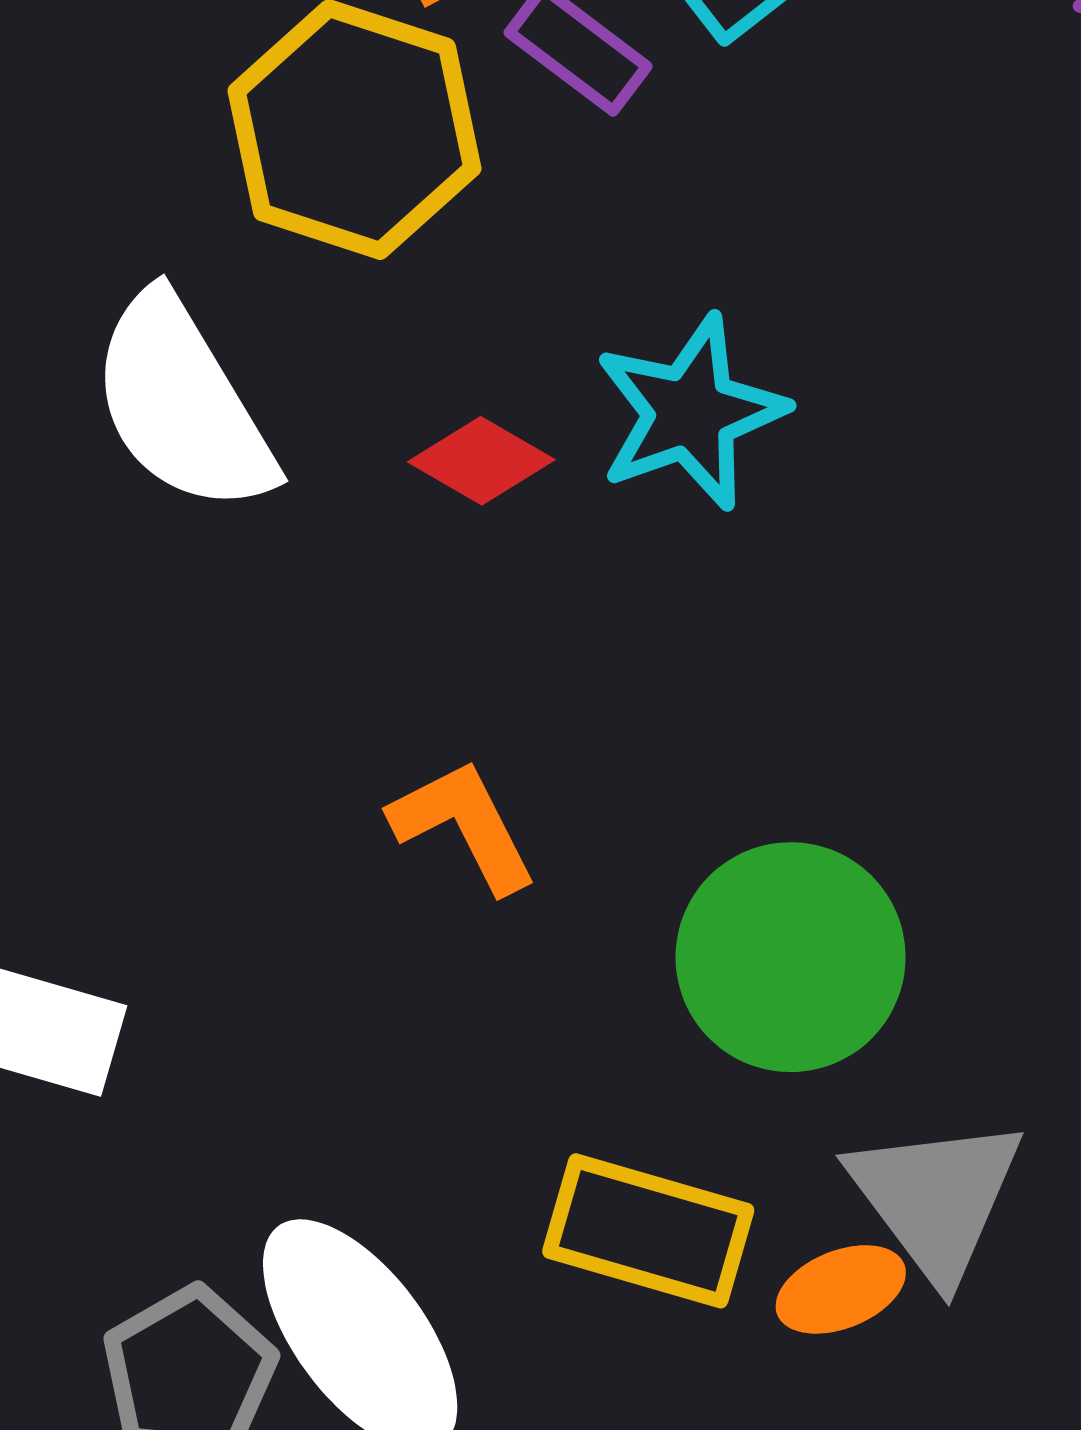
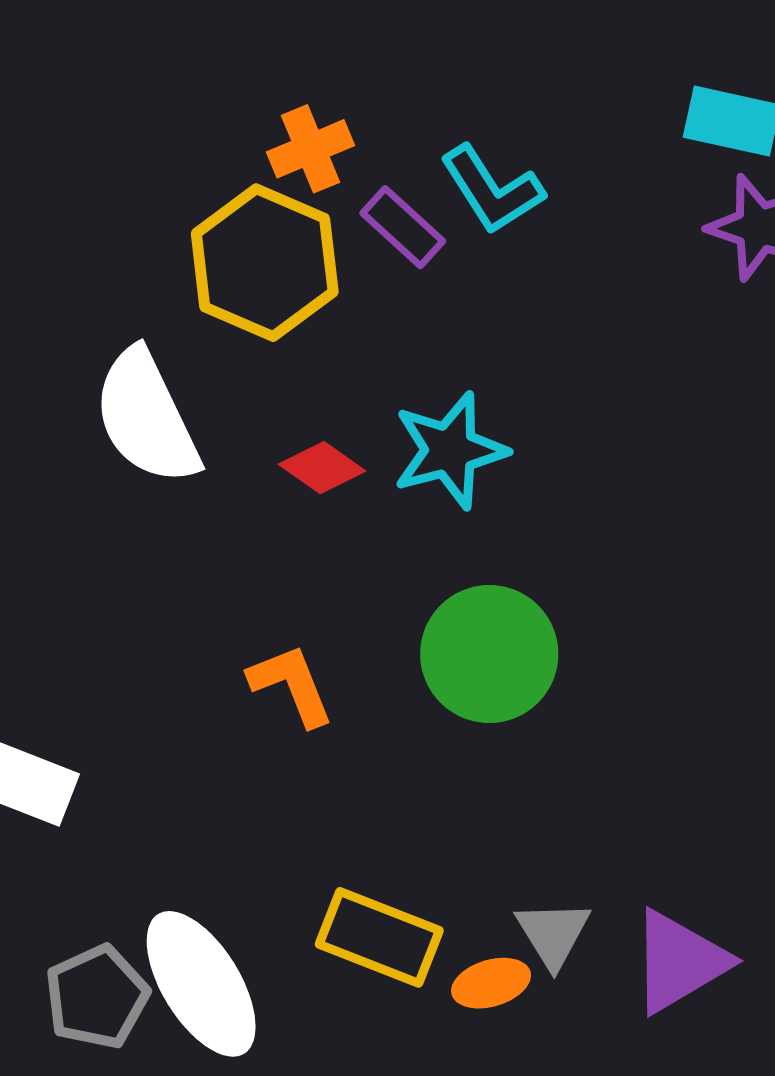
green circle: (791, 957) -> (489, 654), moved
gray triangle: (936, 1198) -> (553, 934), size x0.7

